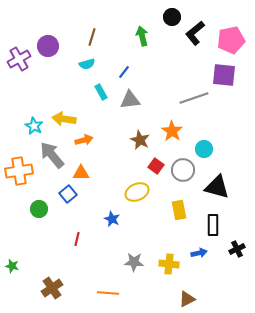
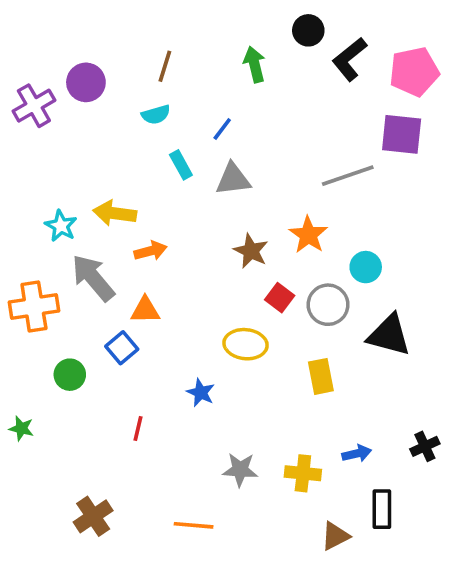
yellow ellipse: (137, 192) -> (246, 344), turned 30
black rectangle: (213, 225) -> (382, 509), moved
green star: (12, 266) -> (21, 428), moved

